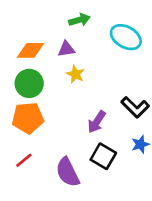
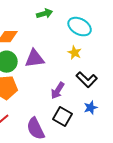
purple triangle: (66, 49) -> (35, 59), moved, size x1.5
yellow star: (75, 74) -> (75, 53), moved

